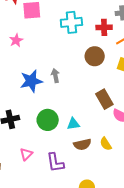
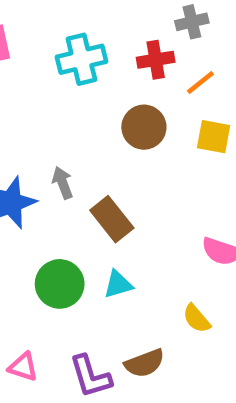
brown rectangle: (104, 99) -> (112, 219), moved
brown semicircle: (82, 144) -> (145, 363), moved
pink triangle: (26, 154) -> (23, 367), turned -48

